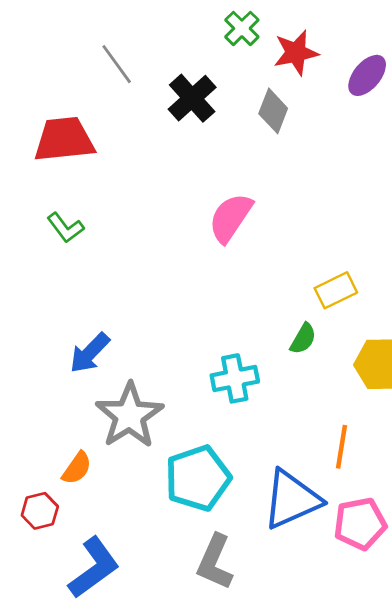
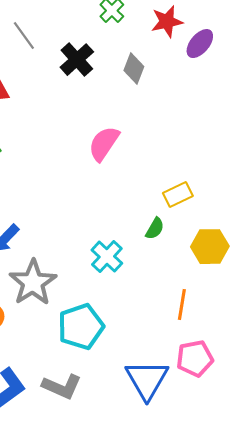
red star: (296, 53) -> (167, 22), moved
cyan cross: (235, 378) -> (107, 257), turned -36
blue triangle: (292, 499) -> (147, 380), moved, turned -36
gray L-shape: (215, 562) -> (62, 387), moved, turned -90

